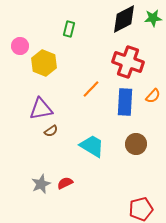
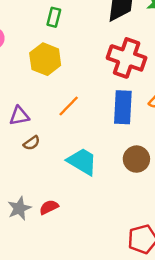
yellow hexagon: (44, 63) -> (45, 59), moved
orange line: (91, 89) -> (69, 106), moved
purple triangle: (41, 109) -> (19, 116), size x0.7

